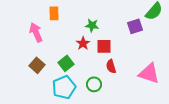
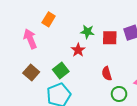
orange rectangle: (54, 13) -> (49, 19), turned 32
red square: (104, 46) -> (110, 38), moved
green circle: (94, 84) -> (119, 94), moved

